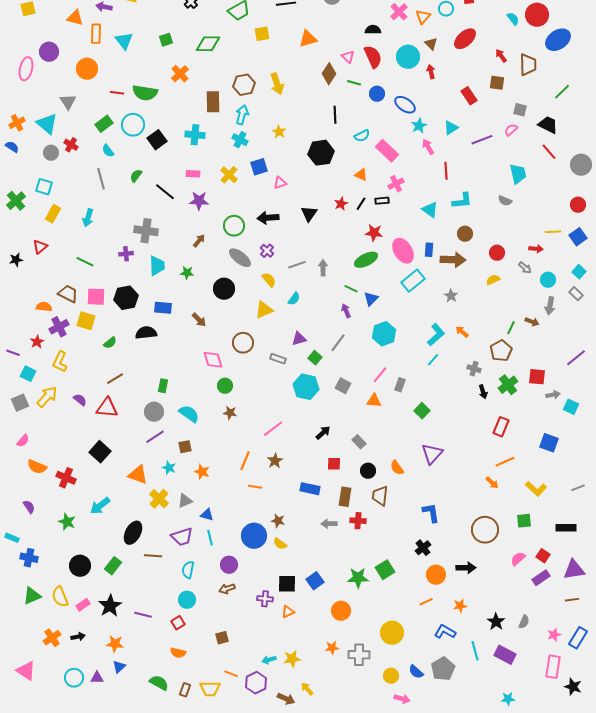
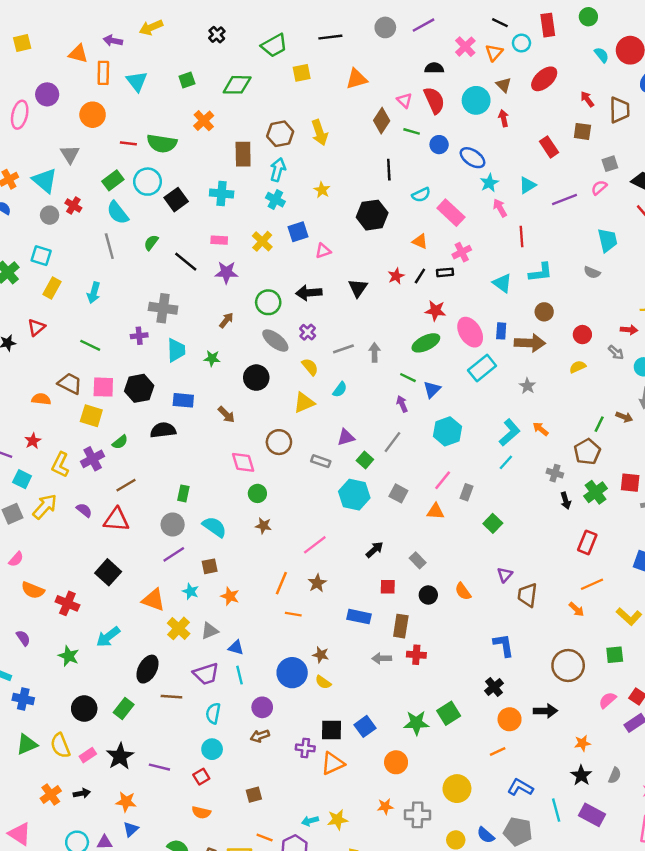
gray square: (520, 110) -> (610, 164), turned -32
cyan semicircle: (108, 151) -> (118, 213), size x1.5
purple cross: (59, 327) -> (93, 459), moved
purple triangle: (432, 454) -> (505, 575), size x0.6
brown trapezoid: (380, 496) -> (527, 595), moved
orange star: (460, 606) -> (582, 743), moved
orange triangle: (288, 612) -> (333, 763), size x1.5
gray pentagon: (443, 669) -> (518, 832), turned -30

